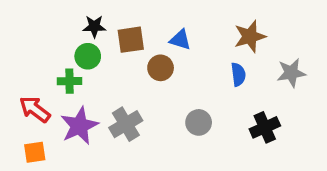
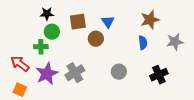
black star: (94, 26) -> (47, 14), moved
blue triangle: (180, 40) -> (108, 22), turned 40
orange square: (35, 152) -> (20, 90), turned 32

